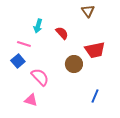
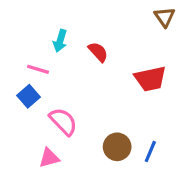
brown triangle: (88, 11) -> (165, 17), moved
brown circle: (74, 64) -> (117, 147), moved
pink triangle: (31, 100) -> (49, 158), turned -32

